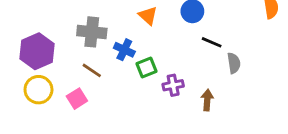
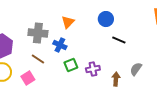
orange triangle: (148, 16) -> (68, 22), moved, turned 32
gray semicircle: (234, 63) -> (136, 69), moved, turned -136
green square: (147, 67) -> (71, 65), moved

